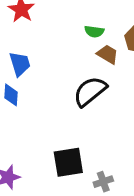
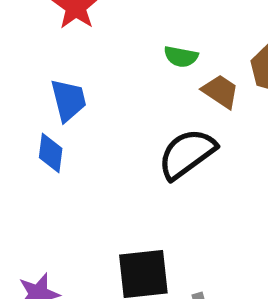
green semicircle: (94, 31) -> (181, 57), moved

